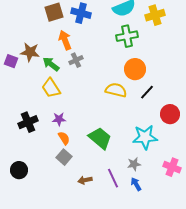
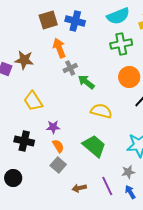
green arrow: (51, 64) -> (86, 82), moved
yellow trapezoid: (51, 88) -> (33, 101), moved
yellow semicircle: (116, 90) -> (101, 111), moved
black cross: (28, 122) -> (24, 141), moved, turned 36

